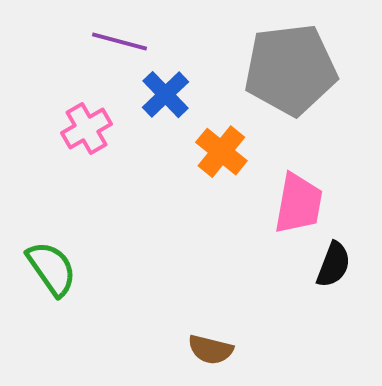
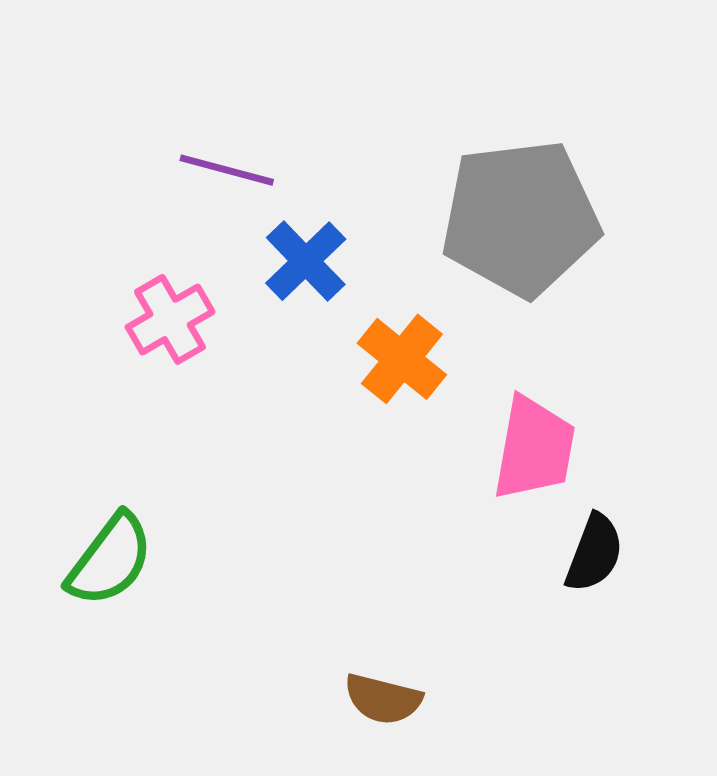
green semicircle: (51, 269) -> (110, 560), turned 72

